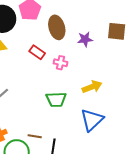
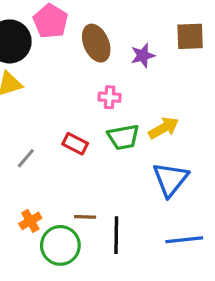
red rectangle: (37, 52) -> (75, 144), moved
green trapezoid: (56, 100) -> (123, 137), moved

